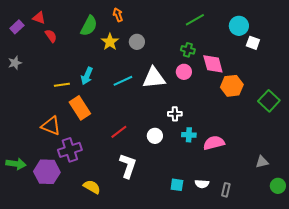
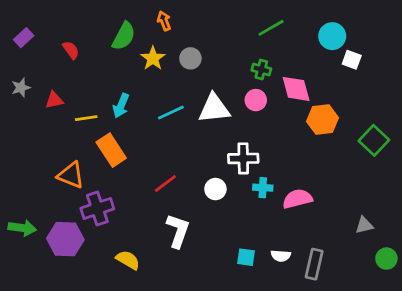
red triangle: (39, 18) -> (54, 100), moved, turned -32
white cross: (175, 114) -> (243, 158), size x1.5
gray rectangle: (226, 190) -> (314, 264), size x1.5

